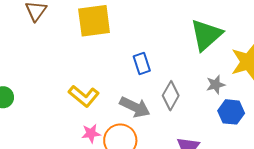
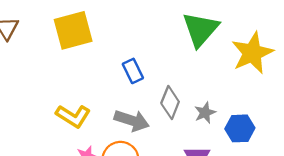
gray star: (216, 85) -> (205, 113), moved
blue hexagon: (231, 112) -> (240, 128), moved

